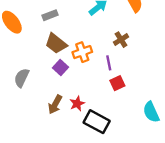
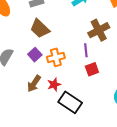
brown cross: (121, 40) -> (99, 30), size x1.5
orange cross: (82, 52) -> (56, 57), moved
purple square: (60, 67) -> (35, 55), moved

